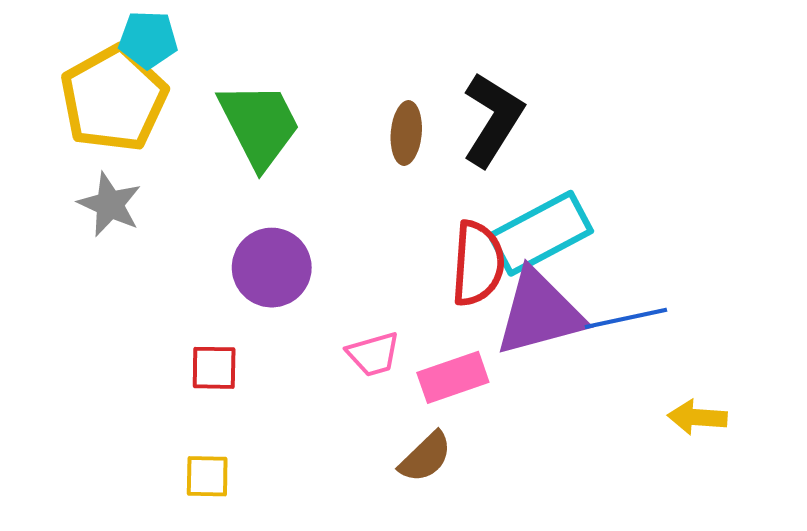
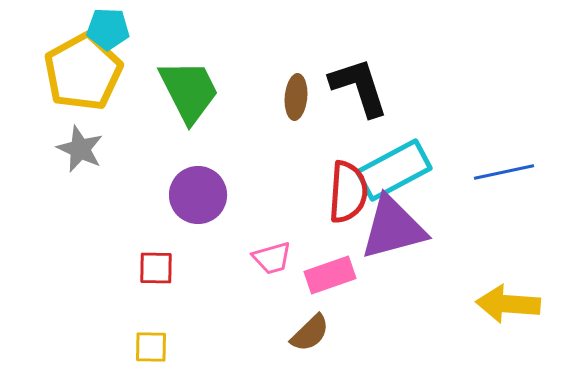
black L-shape: (493, 119) -> (359, 87), turned -50
blue line: (626, 318) -> (504, 172), moved
yellow arrow: (697, 417) -> (508, 304), size x1.5

